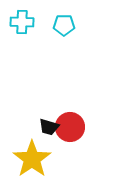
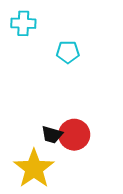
cyan pentagon: (64, 25) -> (68, 52), moved

